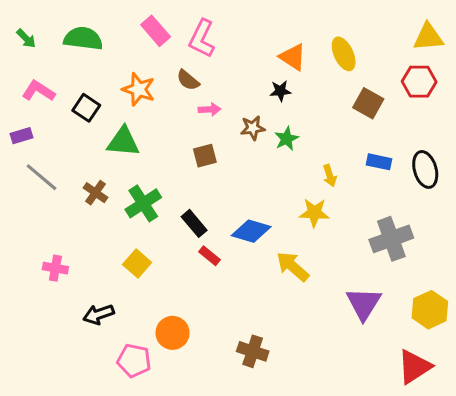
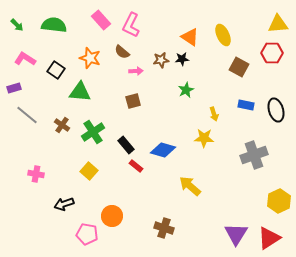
brown star: (253, 128) -> (161, 60), moved
yellow arrow: (293, 267) -> (190, 186), moved
purple triangle: (364, 304) -> (236, 234), moved

